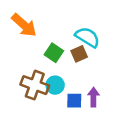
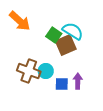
green square: (54, 53) -> (54, 35), moved
brown square: (79, 54) -> (66, 45), size x1.5

